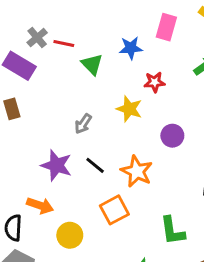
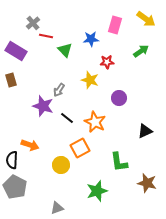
gray cross: (37, 38) -> (33, 23), moved
purple star: (56, 165) -> (43, 106), moved
yellow circle: (70, 235) -> (61, 165), moved

